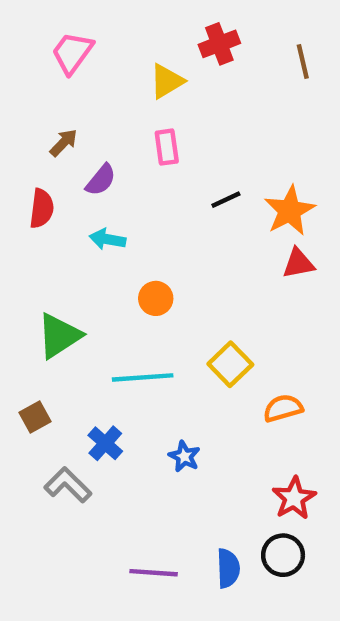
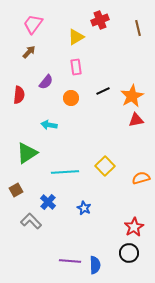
brown arrow: (64, 143) -> (29, 52), moved
cyan arrow: (107, 239) -> (49, 125), moved
orange circle: (156, 298) -> (71, 98), moved
orange semicircle: (283, 408) -> (141, 178), moved
blue semicircle: (228, 568) -> (95, 265), moved

